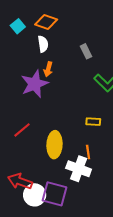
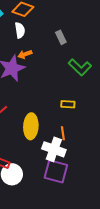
orange arrow: (48, 69) -> (25, 54), turned 56
purple square: (54, 194) -> (56, 171), moved

